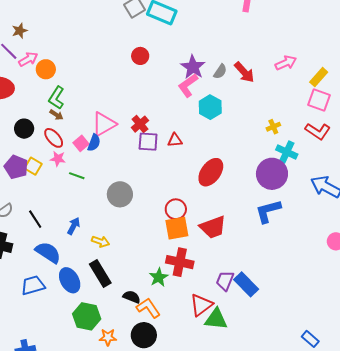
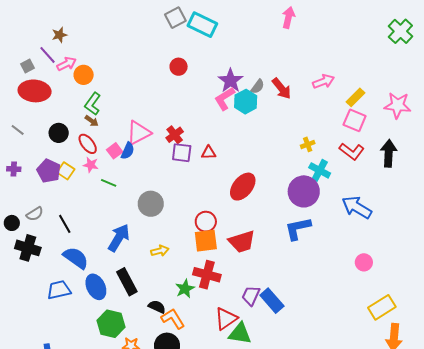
cyan hexagon: (210, 107) -> (246, 102), moved
blue arrow: (74, 226) -> (119, 238), moved, size x1.6
yellow arrow: (101, 241) -> (160, 251), moved, turned -36

